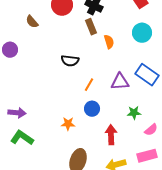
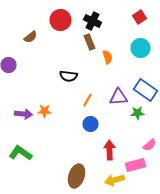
brown semicircle: (32, 22) -> (30, 37), turned -88
purple arrow: (17, 113) -> (24, 114), moved
green star: (134, 113) -> (138, 113), moved
orange star: (68, 124) -> (44, 111), moved
pink rectangle: (147, 156) -> (136, 165), moved

